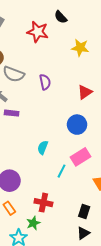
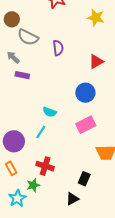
cyan semicircle: (43, 148) -> (50, 112), turned -96
cyan line: (62, 171) -> (41, 132), moved
black triangle: (83, 233) -> (72, 199), moved

